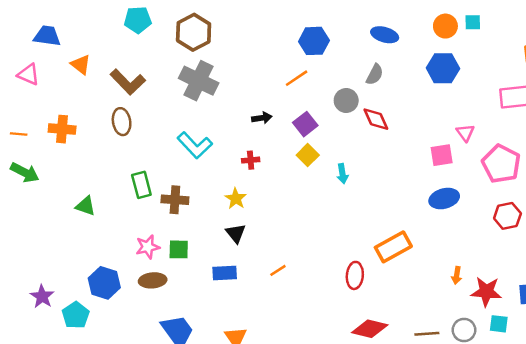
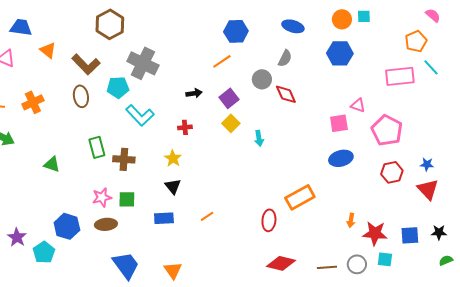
cyan pentagon: (138, 20) -> (118, 87), moved
brown hexagon: (194, 32) -> (110, 24), moved
orange cross: (62, 129) -> (33, 102), turned -30
pink triangle: (465, 133) -> (358, 105), turned -35

